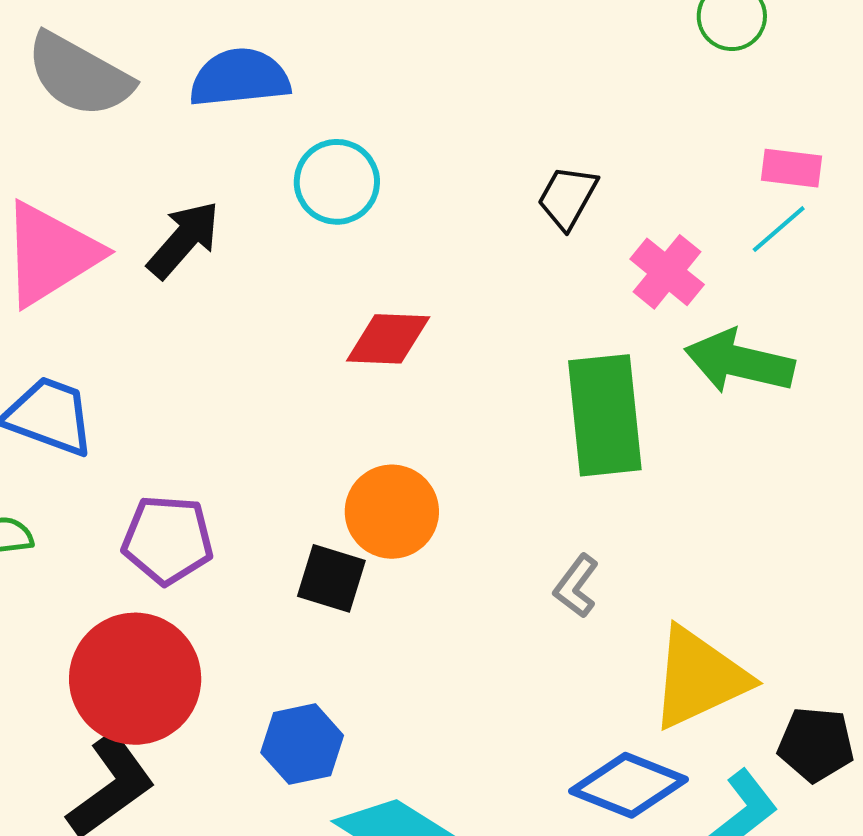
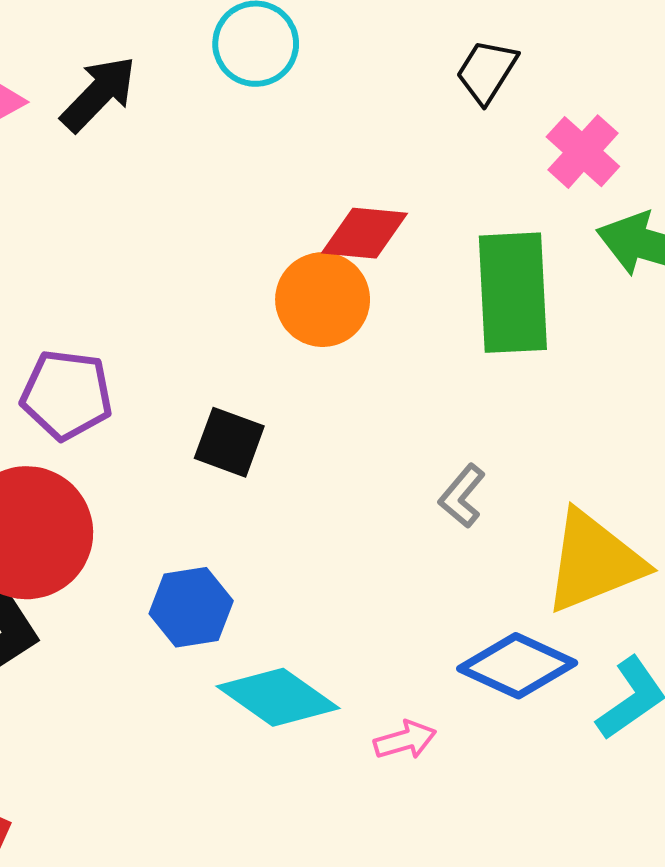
red diamond: (388, 339) -> (364, 233), moved
orange circle: (392, 512) -> (323, 300), moved
gray L-shape: (576, 586) -> (462, 496), moved

